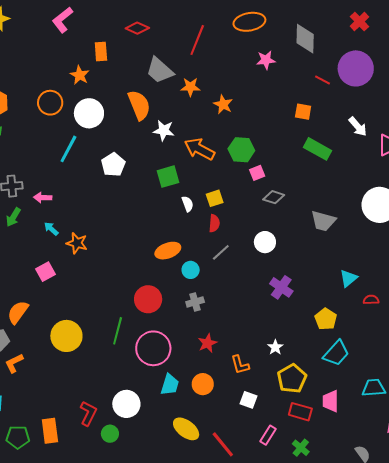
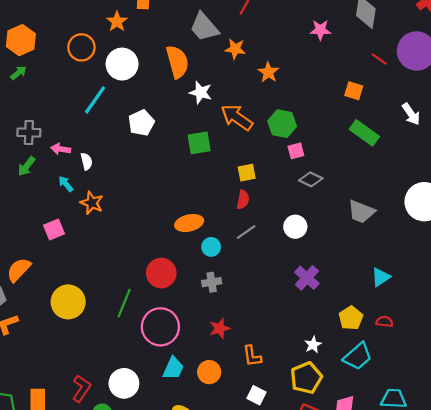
white semicircle: (188, 204) -> (87, 161), moved
red semicircle: (371, 300) -> (384, 322), moved
white star: (275, 347) -> (313, 345), moved

